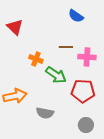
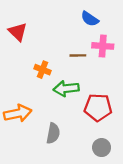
pink cross: (87, 57) -> (103, 46), moved
green arrow: (56, 75) -> (66, 88), turned 140
gray semicircle: (45, 113) -> (53, 133), turned -90

